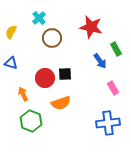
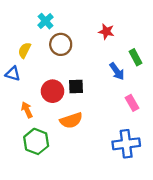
red star: (91, 27) -> (106, 32), size x0.6
yellow semicircle: (11, 32) -> (24, 50), moved

